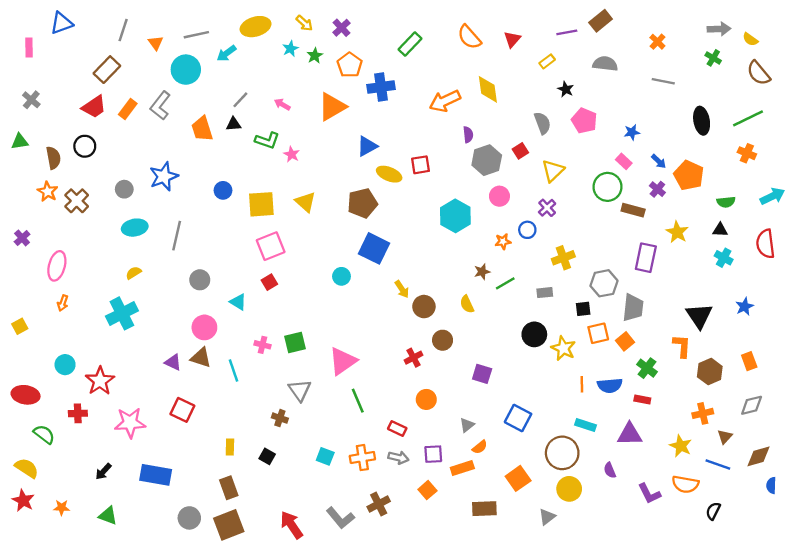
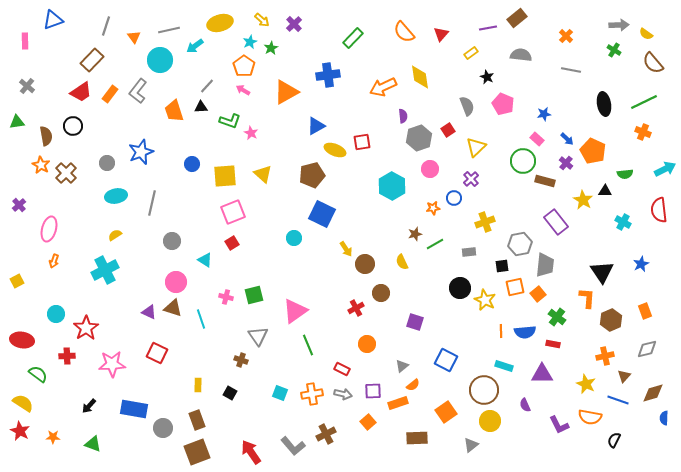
orange pentagon: (350, 65) -> (244, 66), moved
black triangle: (720, 230) -> (605, 191), moved
purple rectangle: (646, 258) -> (556, 222), turned -50
gray circle: (189, 518) -> (163, 428), moved

